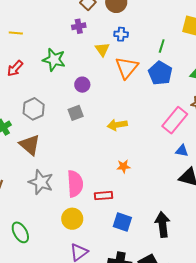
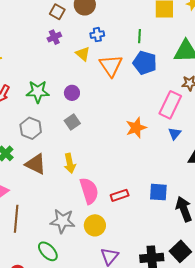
green star: (54, 60) -> (38, 92), moved
yellow arrow: (117, 125) -> (70, 163), moved, turned -78
blue triangle: (182, 151) -> (175, 134), moved, turned -48
orange star: (123, 166) -> (136, 128), moved, size x1.5
gray star: (41, 182) -> (62, 221), moved
blue square: (122, 222) -> (158, 192), moved

